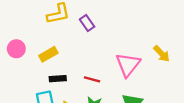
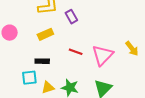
yellow rectangle: (48, 54) -> (45, 34), moved
red line: (92, 79) -> (76, 52), moved

